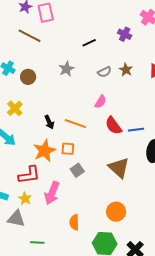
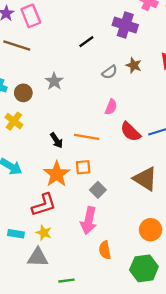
purple cross: (125, 34) -> (125, 25), size x1.5
gray star: (66, 69) -> (54, 81), moved
yellow cross: (15, 108) -> (14, 121), moved
pink arrow: (52, 193) -> (89, 220), moved

